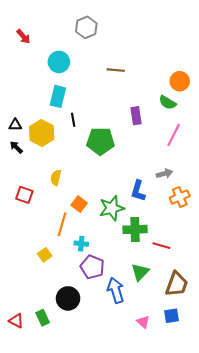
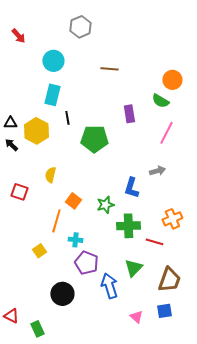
orange cross: (180, 197) -> (172, 219), moved
green star: (112, 208) -> (105, 205), size x0.7
green rectangle: (43, 318) -> (37, 329), moved

